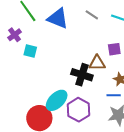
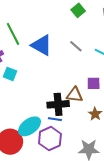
black cross: (82, 75) -> (58, 104), turned -30
blue line: (114, 95) -> (55, 119), moved

